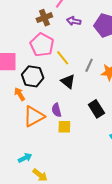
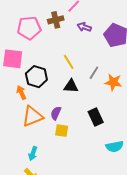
pink pentagon: (42, 45) -> (29, 28), moved, turned 30
black triangle: (68, 81) -> (71, 86), turned -42
purple semicircle: (56, 110) -> (56, 113), turned 32
cyan arrow: (25, 158) -> (33, 154), moved, turned 128

